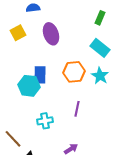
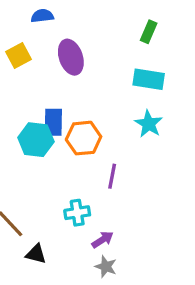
cyan rectangle: (100, 48) -> (149, 79), turned -30
orange hexagon: (74, 72) -> (84, 138), moved
cyan cross: (45, 121) -> (77, 213), moved

